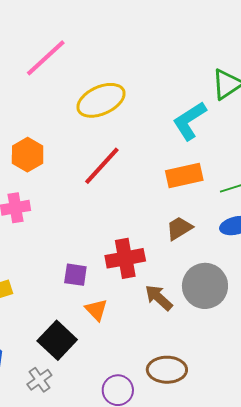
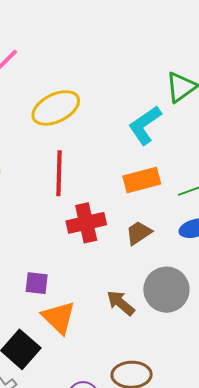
red line: (102, 166) -> (59, 173), turned -39
red cross: (125, 258) -> (86, 223), moved
orange triangle: (96, 310) -> (59, 317), size x1.5

